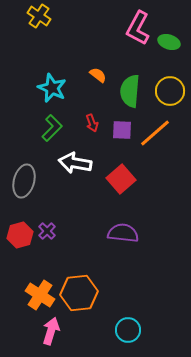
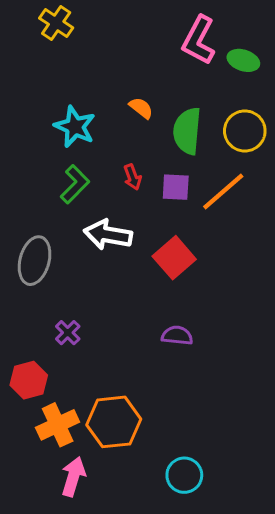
purple semicircle: (123, 233) -> (177, 335), size x0.7
red hexagon: (20, 235) -> (29, 380), moved
orange cross: (40, 295) -> (58, 425), turned 32

